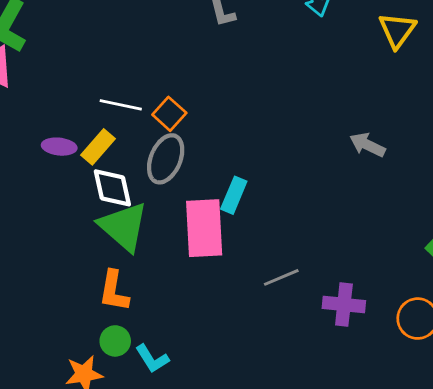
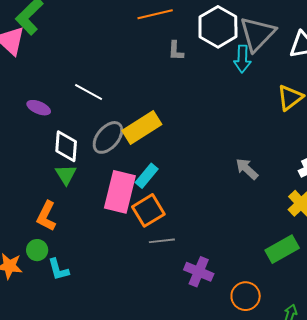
orange square: (169, 114) -> (148, 210), moved, size x1.4
yellow rectangle: (98, 147) -> (142, 127), moved, size x1.5
green triangle: (123, 226) -> (66, 175), size x0.6

